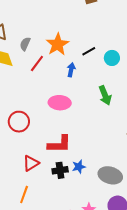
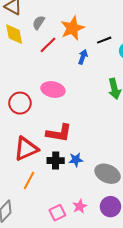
pink ellipse: (60, 103) -> (53, 90), moved
red triangle: (31, 163) -> (26, 149), size x1.4
orange line: (24, 195) -> (29, 181), moved

